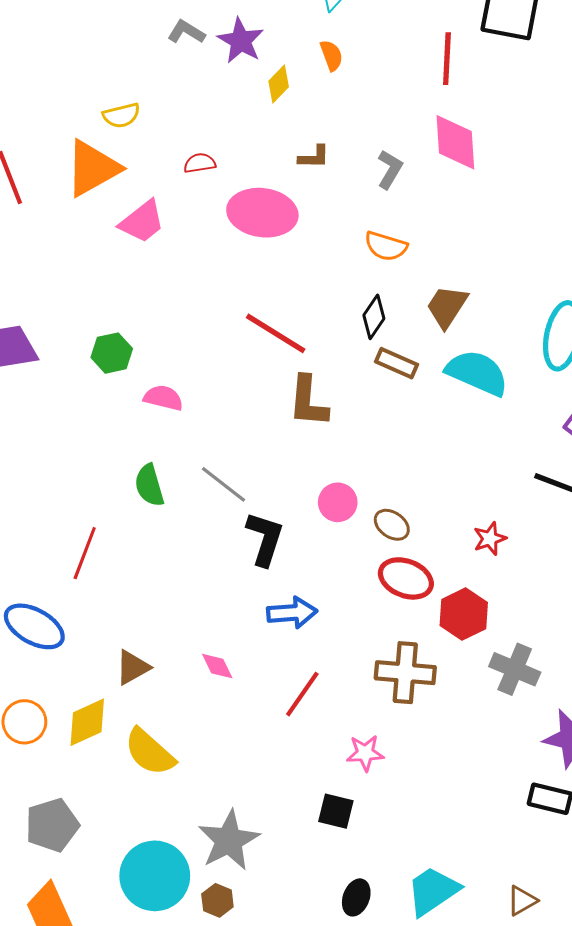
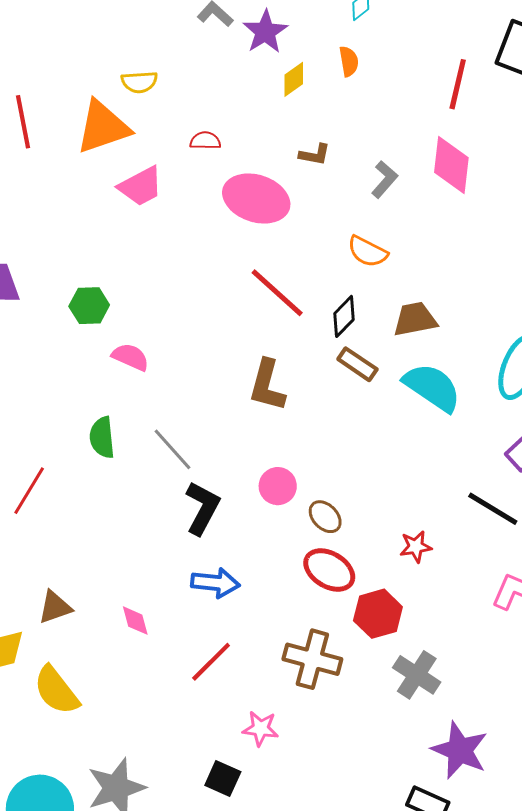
brown trapezoid: (447, 307) -> (415, 319), turned 36
red line: (276, 333) -> (277, 293), moved

